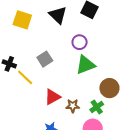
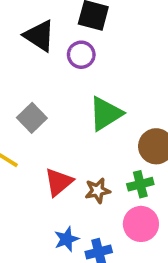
purple circle: (80, 42) -> (81, 55), moved
green cross: (97, 107) -> (140, 184), turned 32

